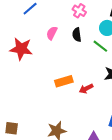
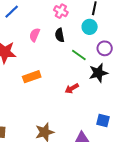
green line: (100, 46) -> (79, 55), moved
orange rectangle: (64, 81) -> (32, 77), moved

